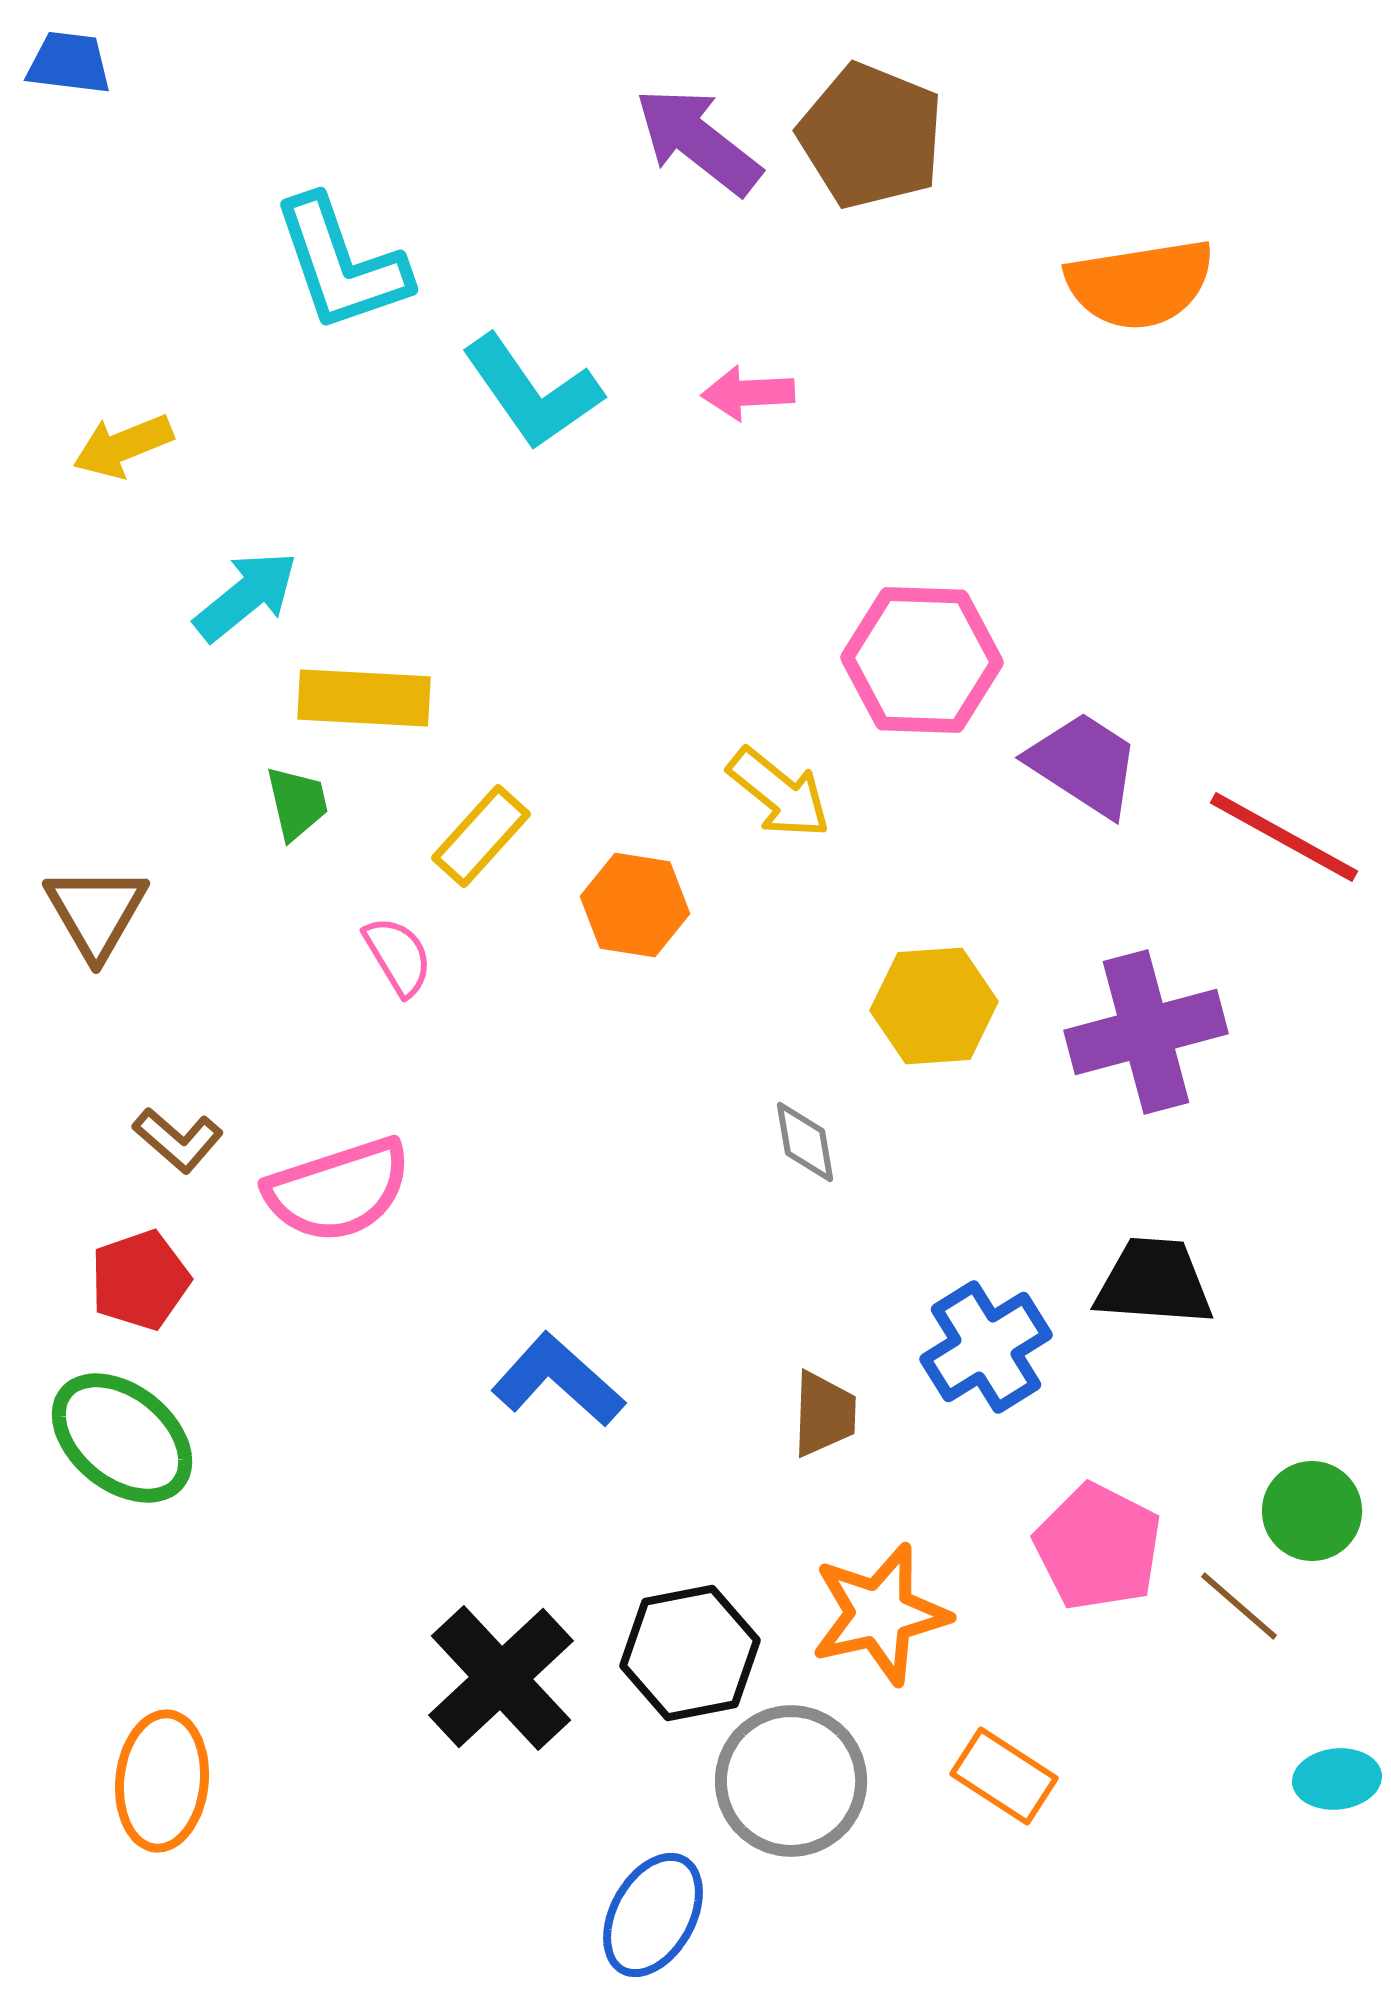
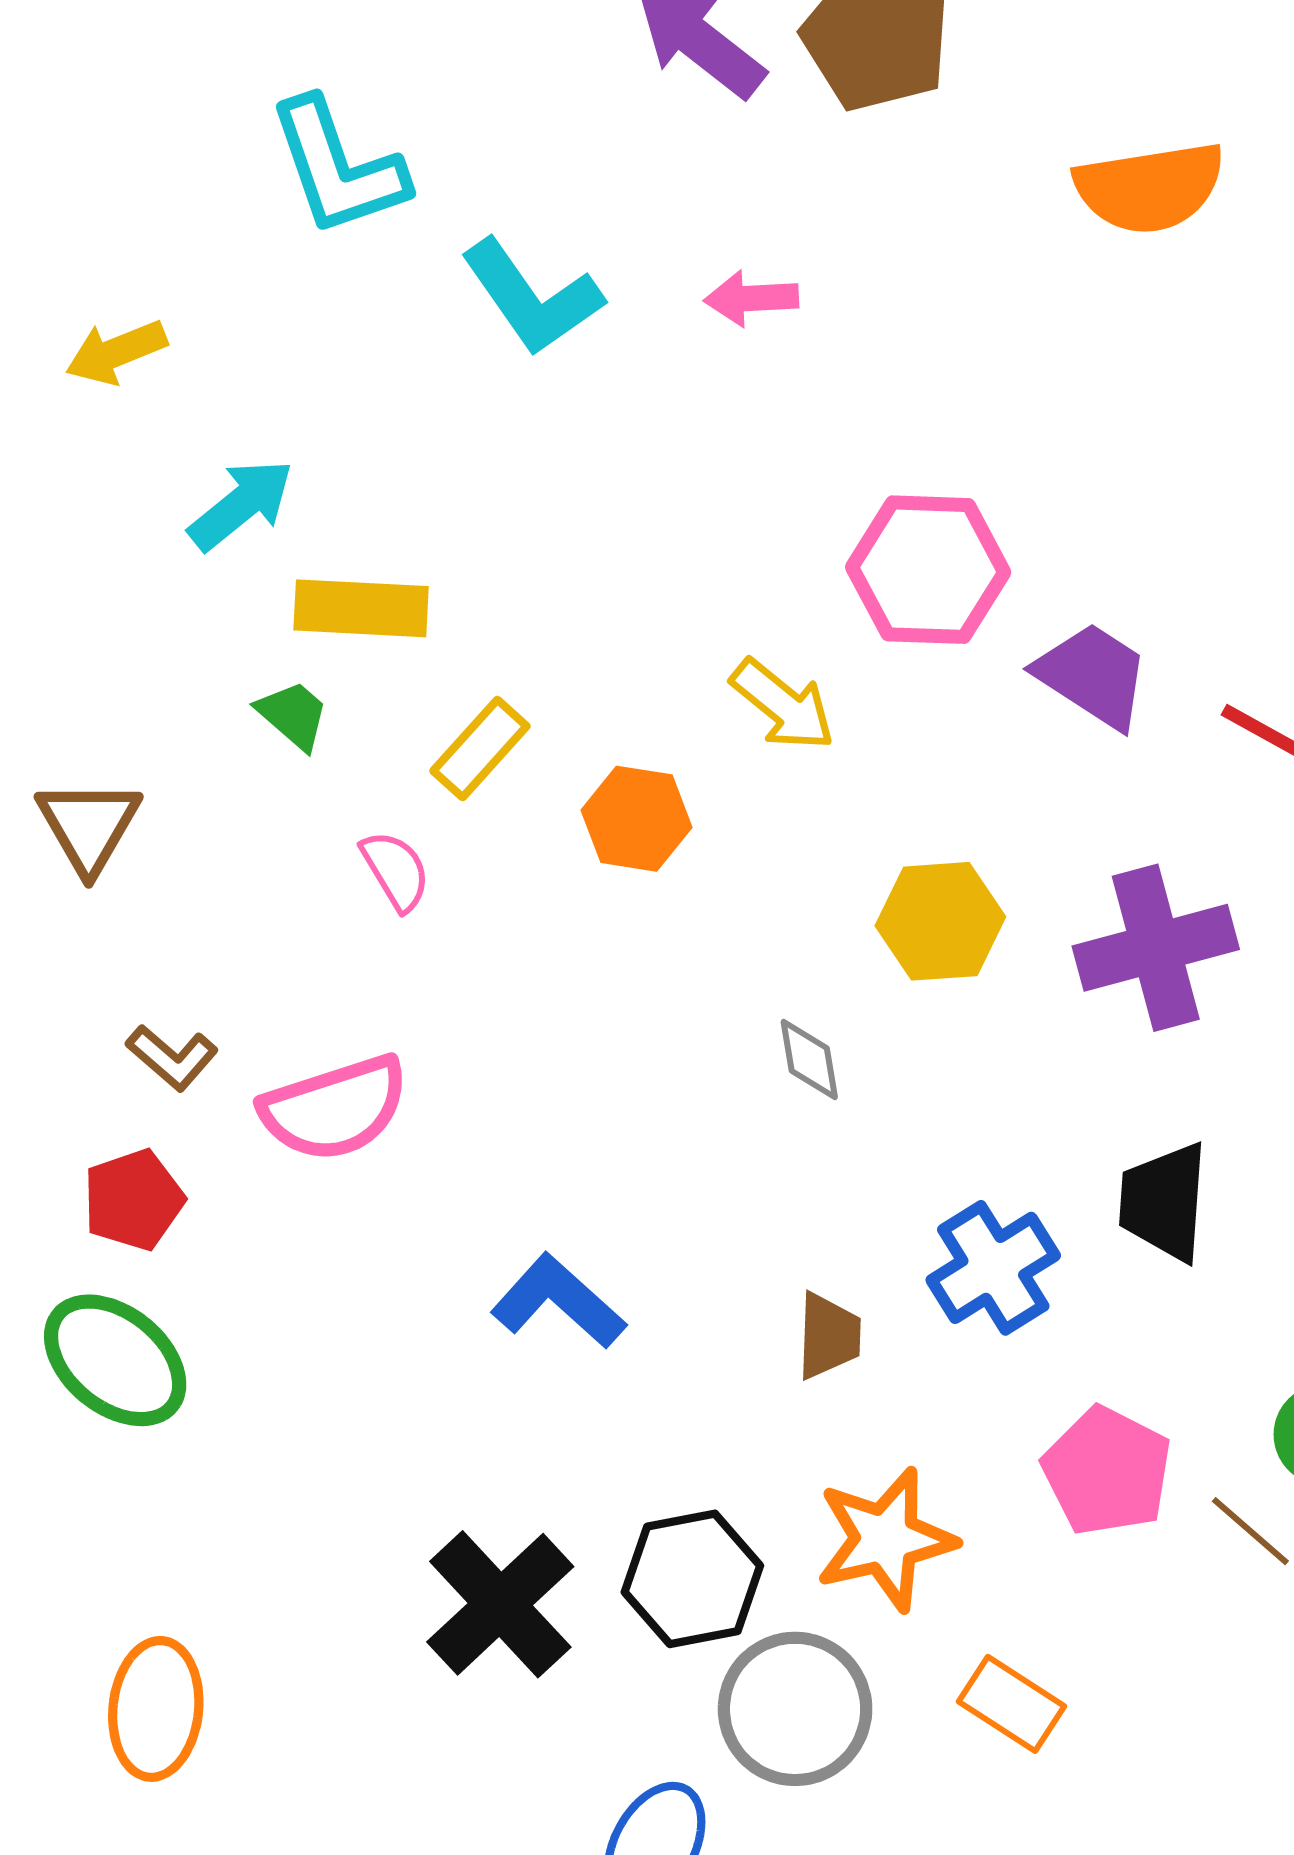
green trapezoid: (297, 803) -> (293, 715), turned -36
black trapezoid: (1154, 1282) -> (1164, 1202), turned -90

